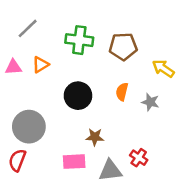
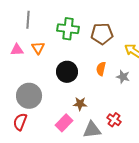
gray line: (28, 28) -> (28, 20), turned -42
orange triangle: (41, 65) -> (38, 48), turned -32
pink rectangle: (74, 162) -> (64, 123), turned -42

